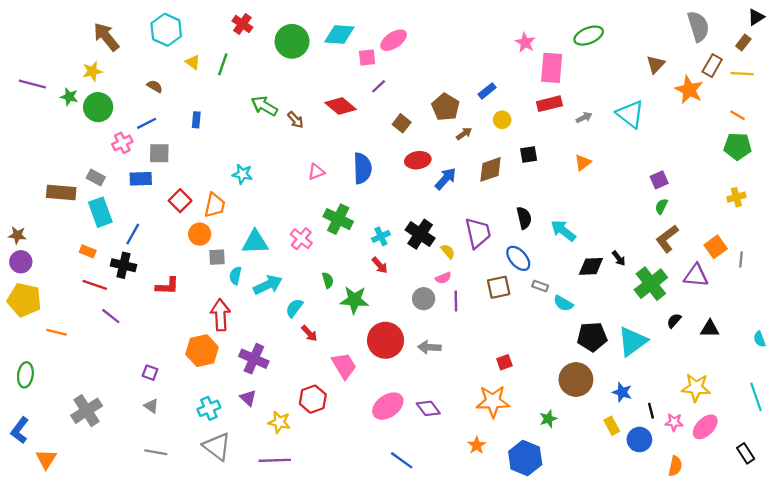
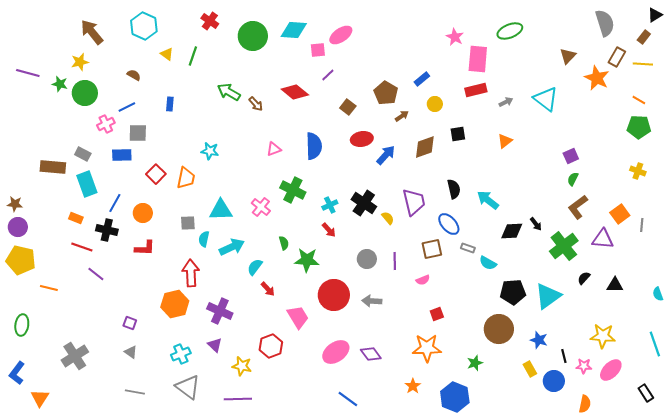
yellow cross: (736, 197) -> (638, 171), turned 35
orange circle: (200, 234) -> (143, 213), moved
pink semicircle: (443, 278) -> (423, 280), moved

